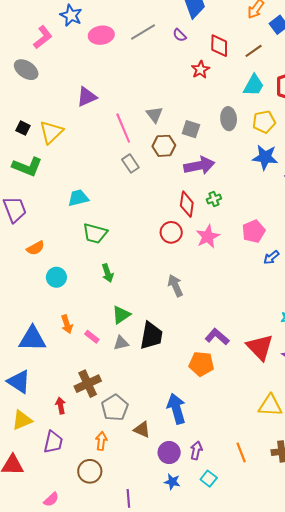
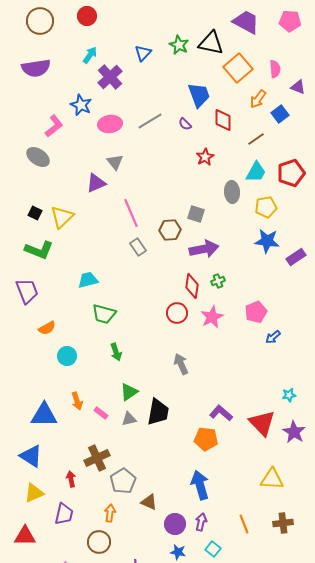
red diamond: (219, 46) -> (223, 120), moved
gray triangle: (154, 114) -> (115, 162), moved
gray ellipse: (229, 119) -> (232, 192), moved
blue arrow: (176, 409) -> (200, 485), moved

